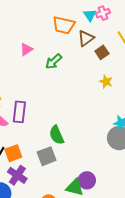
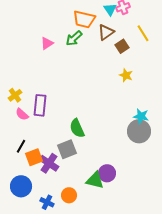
green arrow: (54, 61) -> (74, 38), moved
orange square: (13, 153) -> (34, 157), moved
purple cross: (17, 175) -> (49, 163), moved

